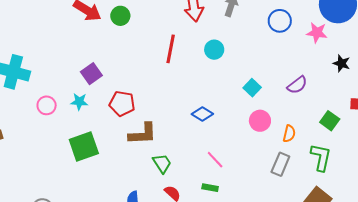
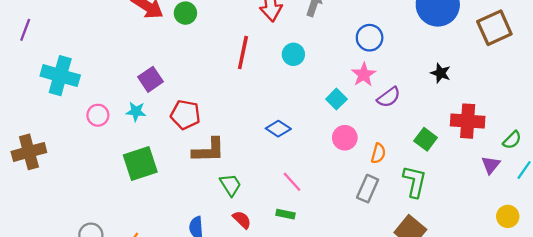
blue circle: (280, 21) -> (370, 38), moved
pink star: (317, 33) -> (364, 75), moved, turned 30

